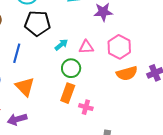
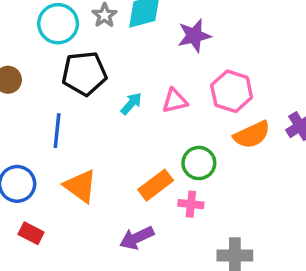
green circle: (71, 68) -> (199, 163), moved
orange rectangle: (68, 93) -> (156, 185), turned 42
purple arrow: (17, 119) -> (137, 238), moved

